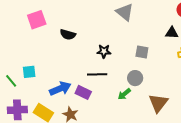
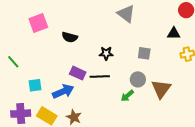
cyan square: (29, 72) -> (35, 85), moved
green line: (11, 81) -> (13, 62), moved
purple rectangle: (83, 92) -> (78, 73), moved
brown triangle: (158, 103) -> (161, 89), moved

